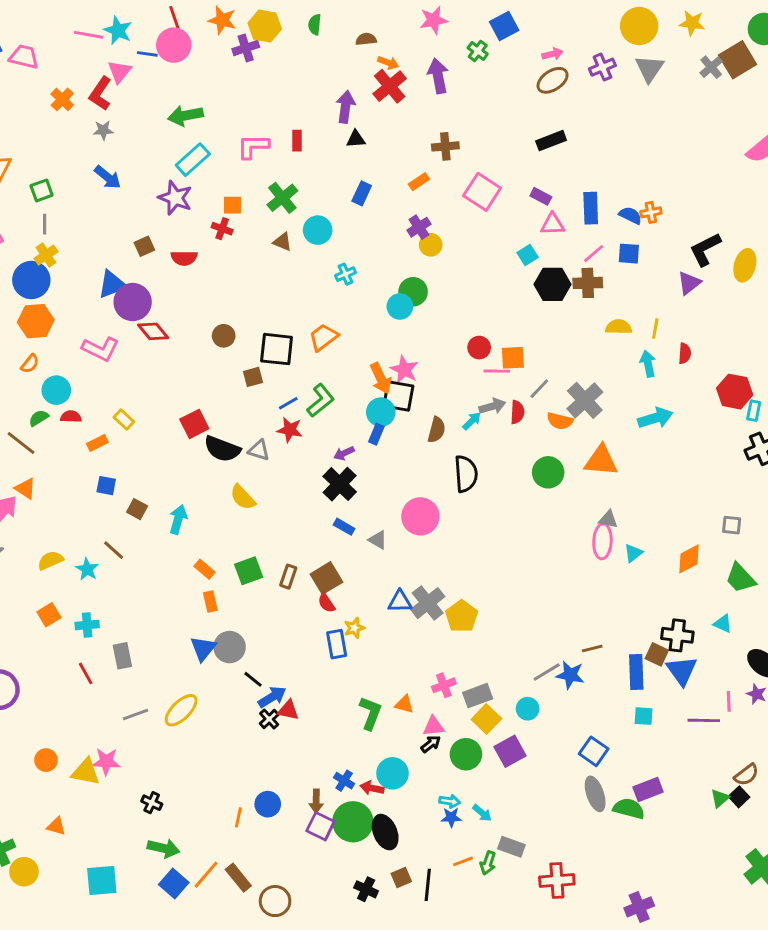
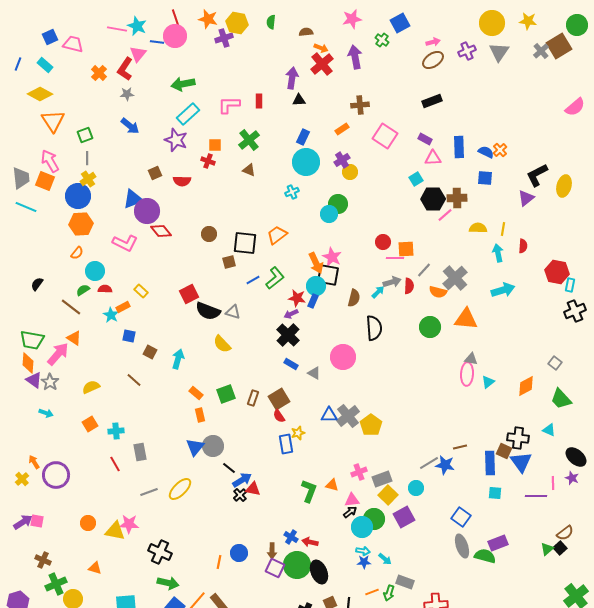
orange cross: (651, 212) -> (500, 150), turned -32
cyan circle: (318, 230) -> (306, 162), moved, size x1.4
pink line: (594, 254) -> (445, 215), moved
red star: (290, 430) -> (297, 298), moved
gray square: (732, 525) -> (555, 363), turned 32
cyan star: (87, 569) -> (111, 315), moved
cyan circle: (393, 773) -> (362, 527), moved
black cross: (152, 803) -> (160, 552), size x1.6

